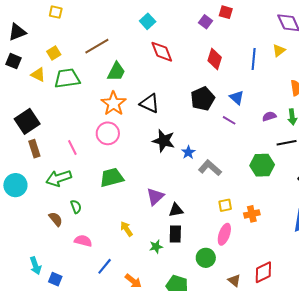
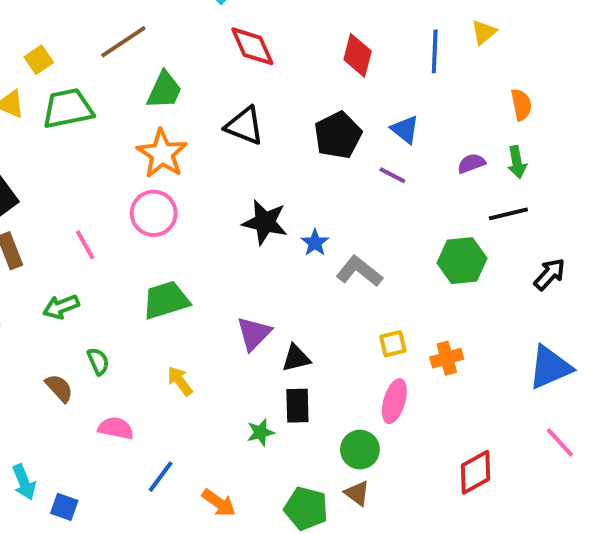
black triangle: (150, 103) -> (245, 126), moved
green arrow: (59, 178) -> (61, 307), size x0.7
yellow arrow: (126, 229) -> (180, 381), moved
brown triangle: (234, 281) -> (357, 493), moved

